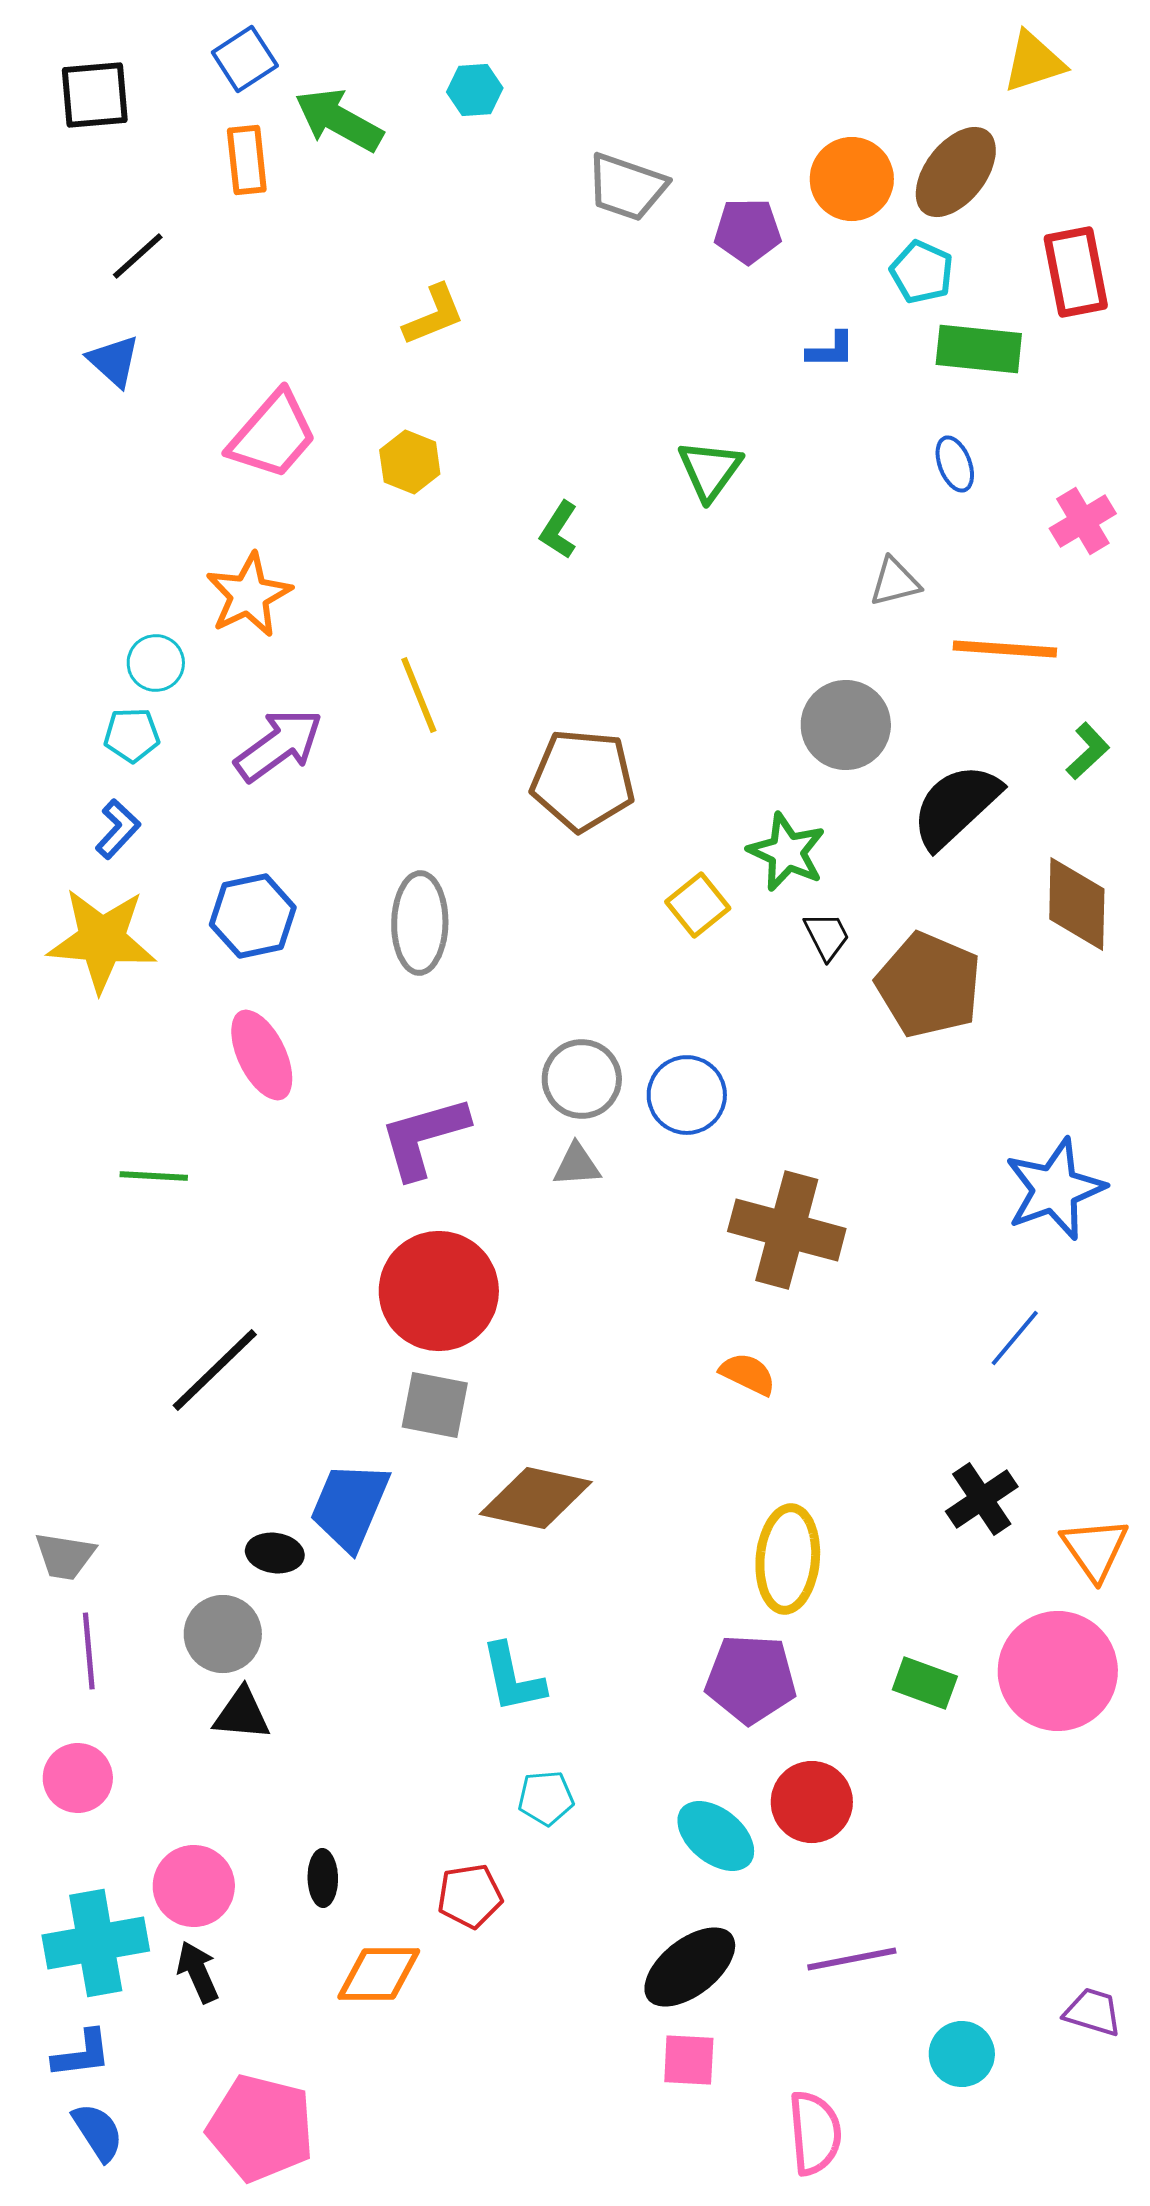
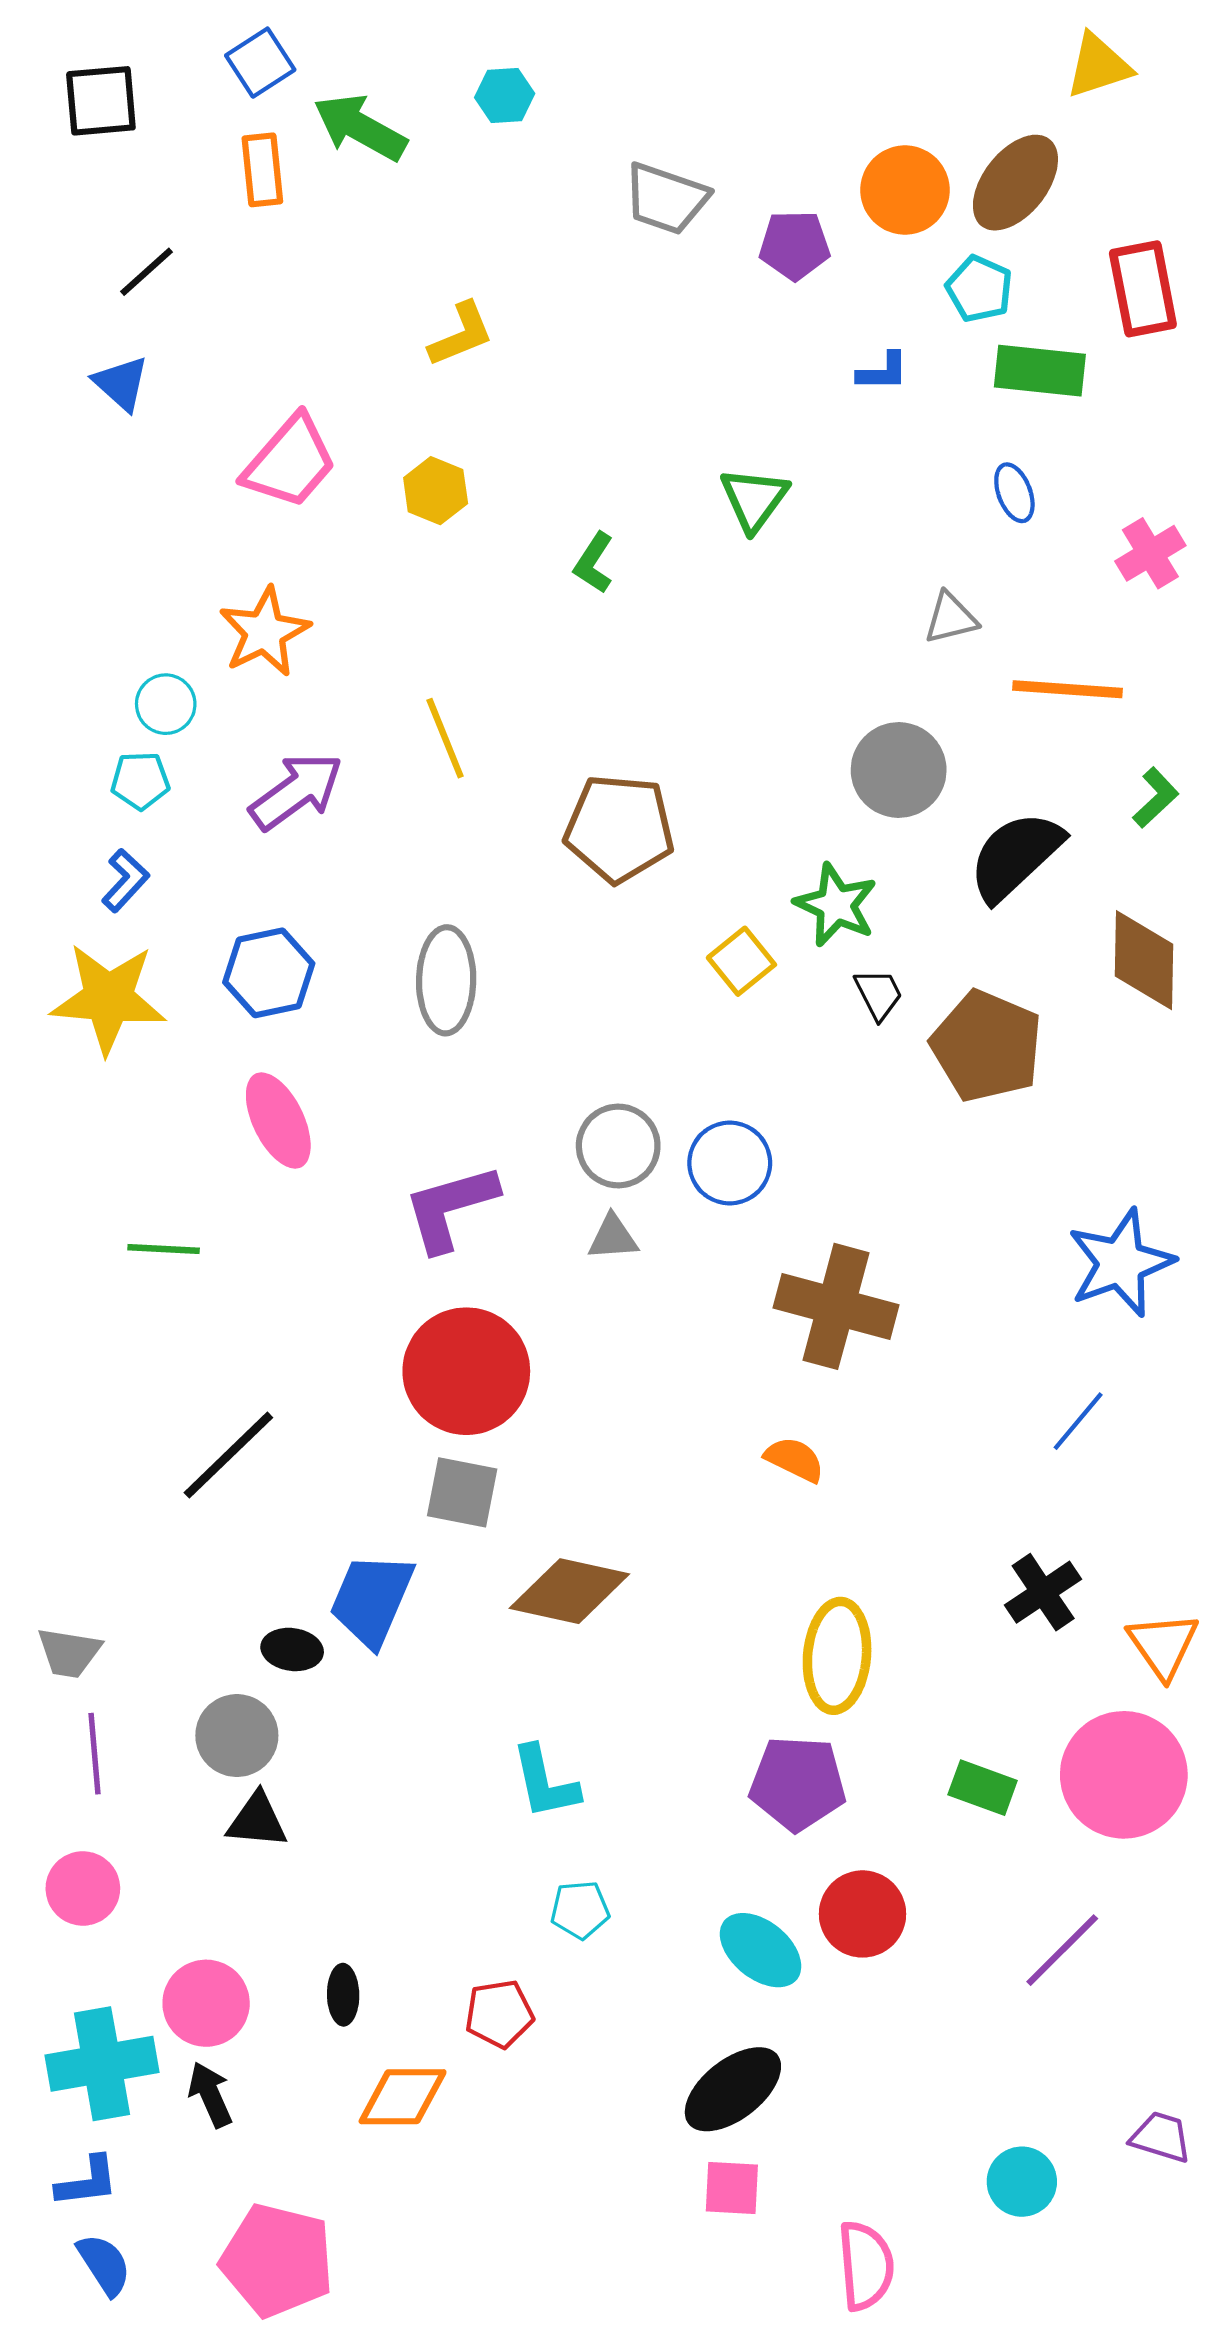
purple line: (852, 1959) -> (1062, 1950), moved, turned -34

